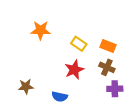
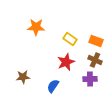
purple cross: (115, 89) -> (90, 79), moved
blue semicircle: (60, 97) -> (53, 86), turned 112

